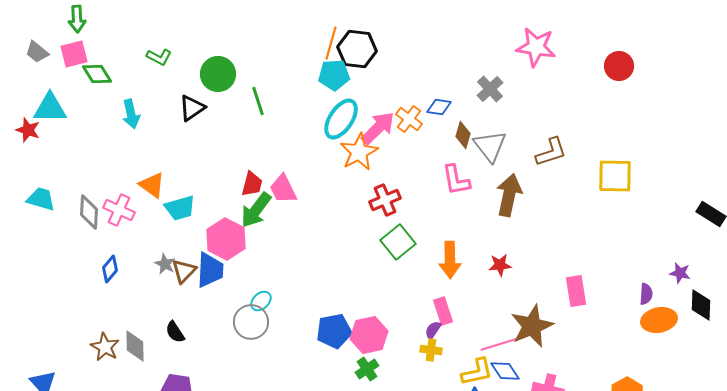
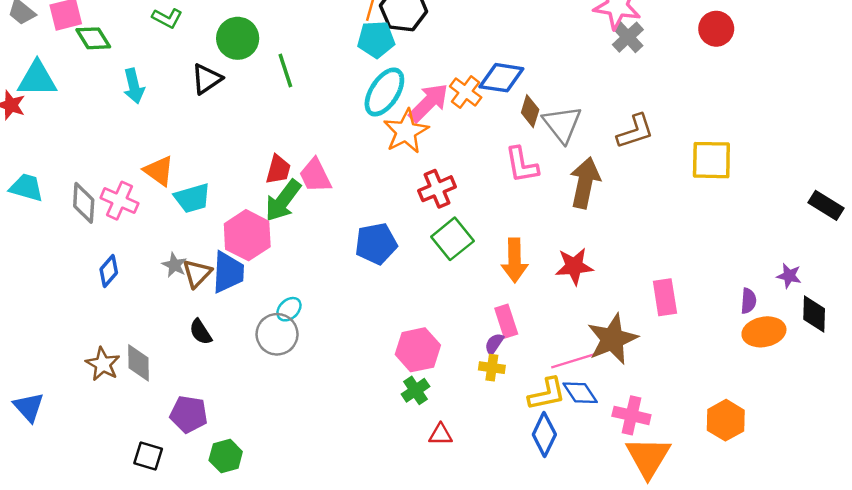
gray cross: (490, 89) -> (628, 37), moved
blue diamond: (439, 107) -> (501, 78), size x1.5
red star: (500, 265) -> (574, 266), size x1.4
blue pentagon: (334, 331) -> (376, 244), moved
black semicircle: (175, 332) -> (201, 332), moved

